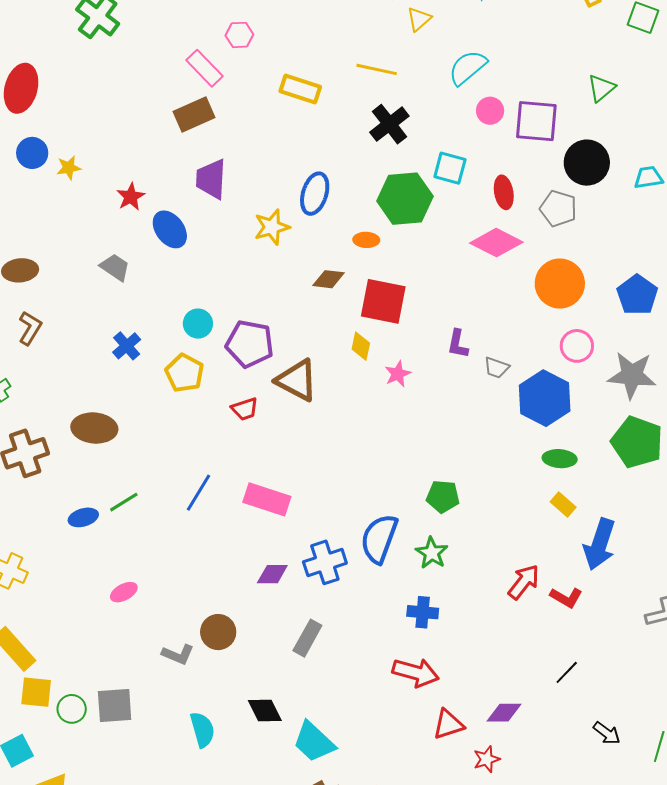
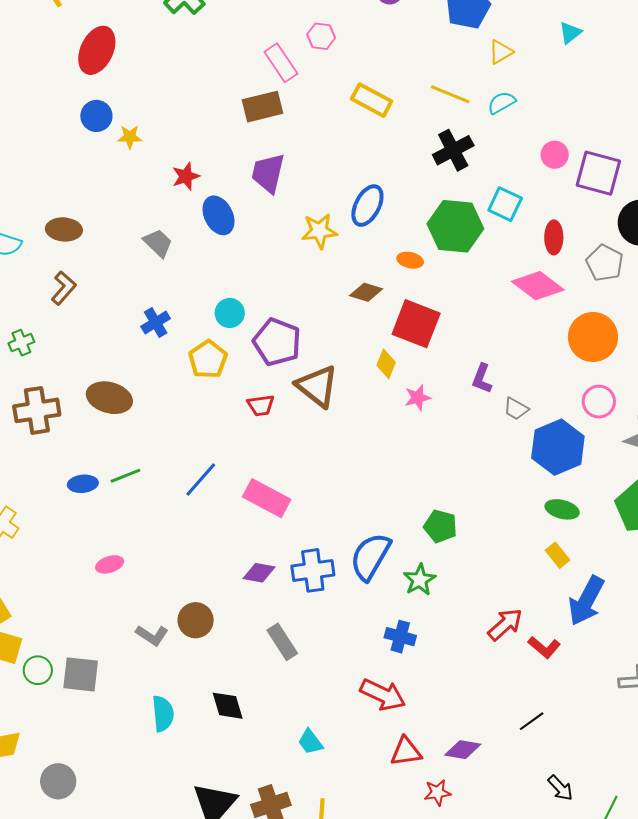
cyan semicircle: (468, 67) -> (501, 103), moved, size x0.7
gray rectangle: (307, 638) -> (282, 642), turned -72
cyan trapezoid: (314, 742) -> (310, 742), moved, size x0.6

